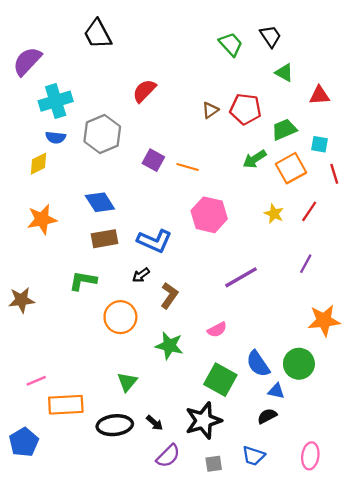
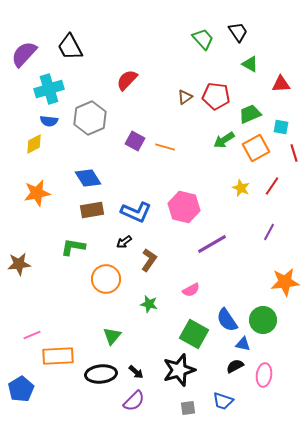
black trapezoid: (98, 34) -> (70, 47), moved
pink hexagon: (209, 215) -> (184, 207), moved
green star: (169, 346) -> (149, 304), size x0.7
purple semicircle: (168, 456) -> (134, 401), moved
pink ellipse: (310, 456) -> (264, 375), moved

